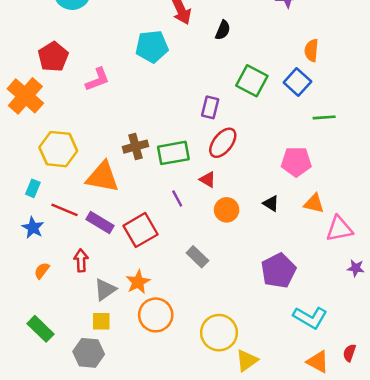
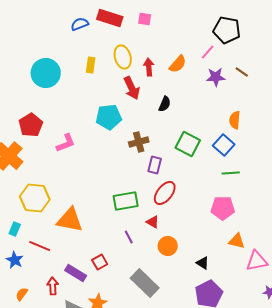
green line: (324, 117) -> (231, 173), moved
brown cross: (135, 147) -> (139, 142), moved
black triangle: (271, 204) -> (203, 263), moved
purple rectangle: (100, 223) -> (76, 273), moved
red square: (141, 230) -> (100, 262), size x0.6
gray rectangle: (197, 257) -> (145, 283), size x1.6

